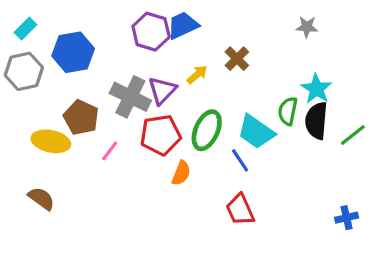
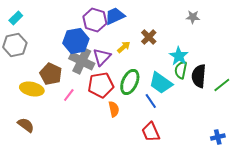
blue hexagon: (73, 52) -> (76, 41), moved
cyan star: (316, 89) -> (179, 56), moved
orange semicircle: (181, 173) -> (114, 109), turned -35

